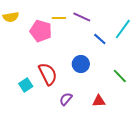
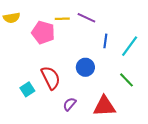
cyan line: (123, 29) -> (130, 46), moved
blue line: (100, 39) -> (105, 41), turned 56
red triangle: (99, 101) -> (104, 106), size x1.6

